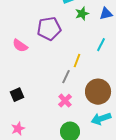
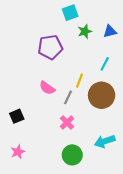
pink semicircle: (20, 46) -> (47, 88), moved
brown circle: (98, 92) -> (102, 95), moved

